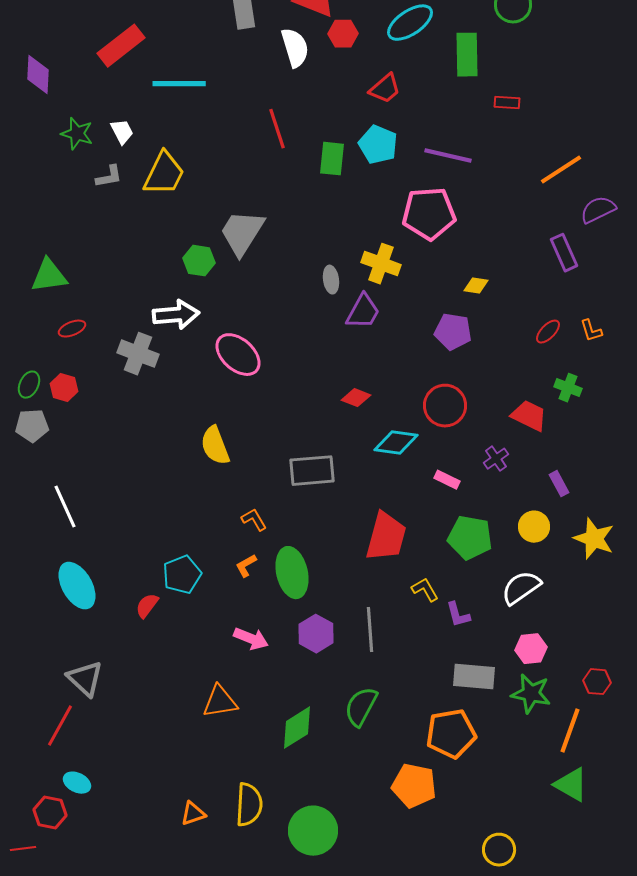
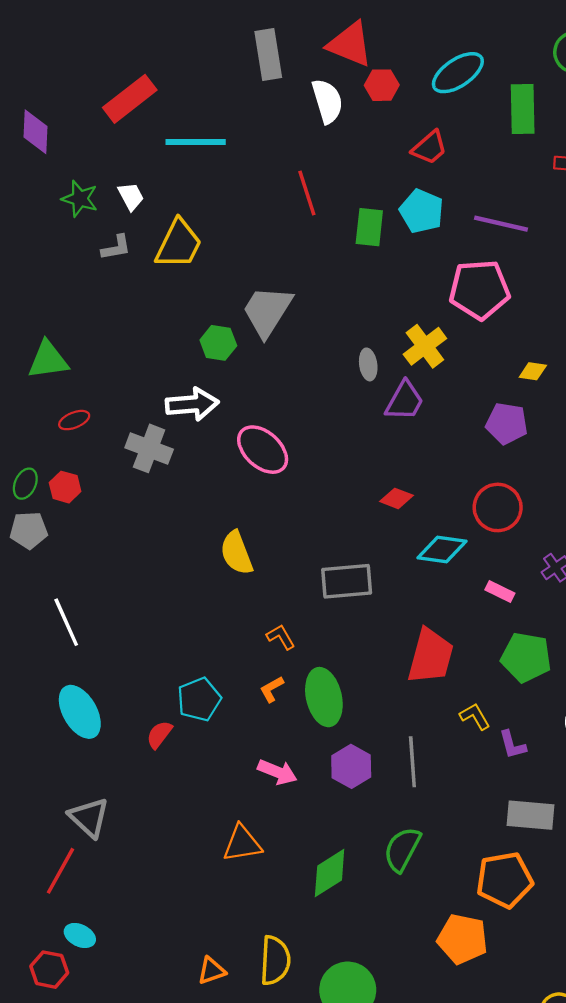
yellow cross: (381, 264) -> (425, 346), turned 33

